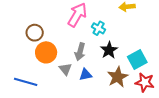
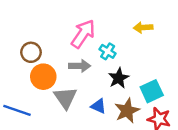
gray arrow: (80, 52) -> (80, 66), moved, turned -108
gray triangle: (65, 69) -> (65, 98), size x1.5
blue triangle: (86, 75) -> (98, 106), moved, turned 32

